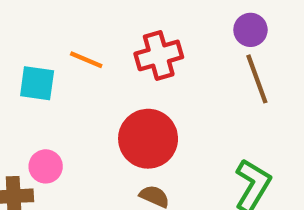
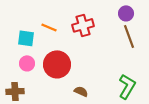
red circle: (148, 139) -> (57, 64), moved
pink circle: (46, 166) -> (27, 63), moved

